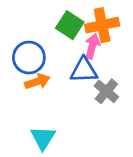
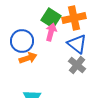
pink arrow: (92, 46) -> (51, 32), moved
blue triangle: (84, 70) -> (77, 44), moved, turned 40

